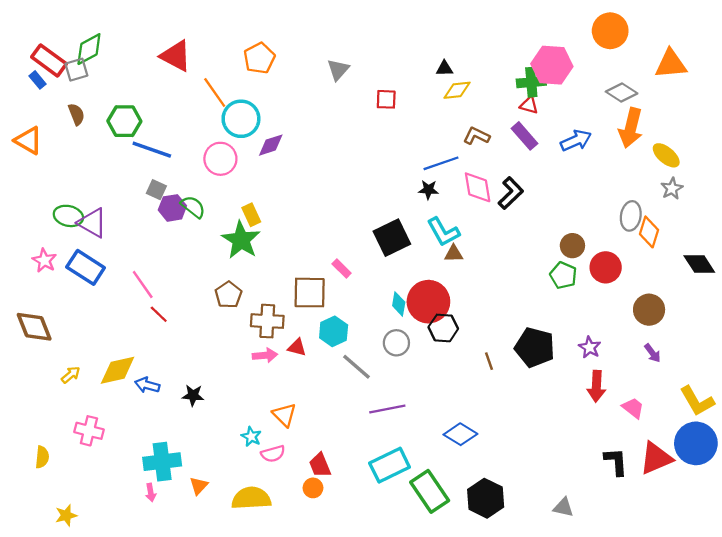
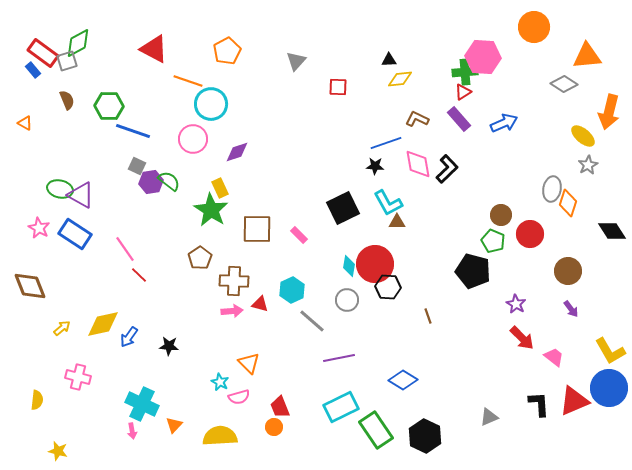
orange line: (215, 92) -> (188, 81), turned -36
gray diamond: (622, 92) -> (564, 84), moved
red triangle: (529, 105) -> (463, 92), turned -48
orange arrow: (631, 128) -> (609, 112), moved
orange triangle: (28, 140) -> (25, 123), size x0.6
purple diamond: (271, 145) -> (237, 152), moved
brown square: (310, 293) -> (257, 229), moved
black pentagon: (535, 347) -> (473, 271), moved
blue arrow: (147, 385) -> (129, 337), turned -70
red arrow: (596, 386) -> (522, 338), turned -48
cyan cross: (162, 462) -> (142, 404), turned 32
gray triangle: (563, 507) -> (489, 417), moved, turned -36
yellow star: (66, 515) -> (58, 451), turned 30

